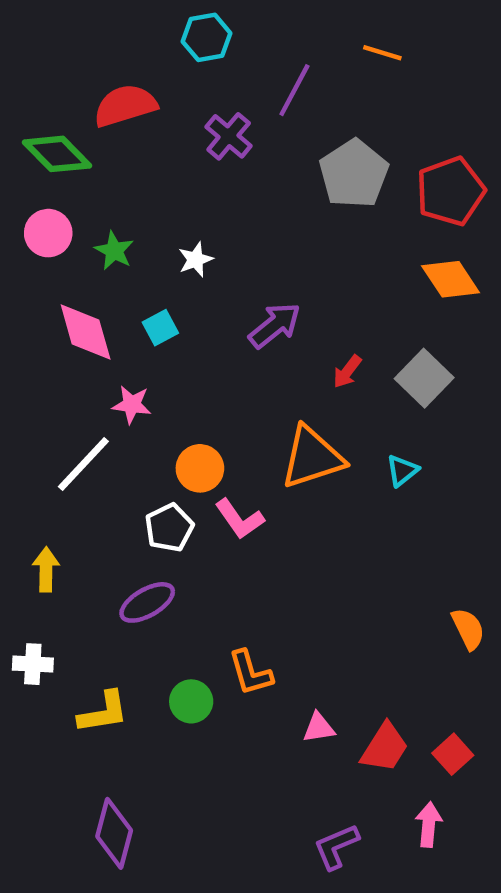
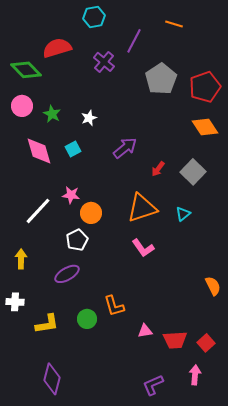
pink star: (132, 405) -> (71, 195), moved
pink L-shape: (240, 519) -> (143, 248), moved
red trapezoid: (385, 748) -> (175, 340), turned 55

